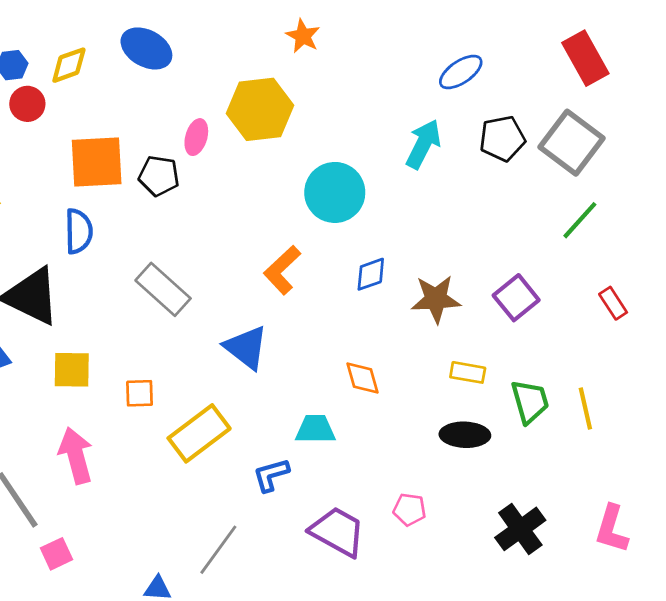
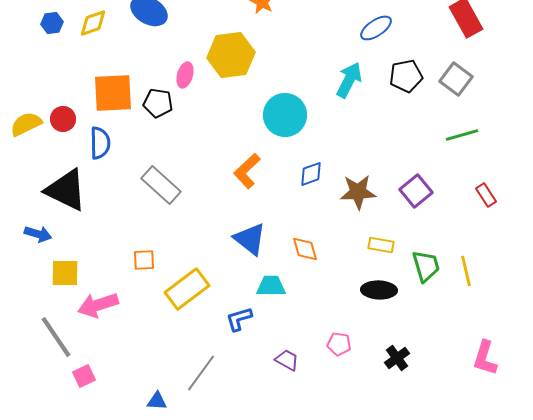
red circle: (27, 104) -> (63, 119), moved
gray square: (572, 143) -> (456, 79), size x0.7
green line: (580, 220) -> (462, 135), turned 32
blue triangle: (246, 348) -> (250, 239), moved
yellow square: (72, 370) -> (65, 273), moved
pink arrow: (76, 456) -> (98, 305), turned -93
black cross: (520, 529) -> (397, 358), moved, size x0.7
purple trapezoid: (338, 532) -> (287, 360), size x0.6

